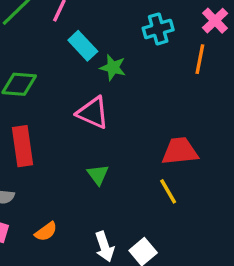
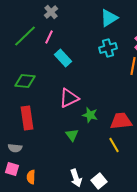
green star: (113, 67) -> (90, 115), moved
pink triangle: (93, 113) -> (69, 98), turned -50
orange semicircle: (46, 232) -> (31, 177), moved, turned 128

